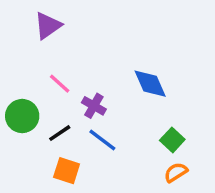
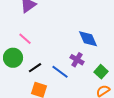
pink line: (60, 84) -> (25, 39), moved
purple cross: (94, 106) -> (77, 60), moved

